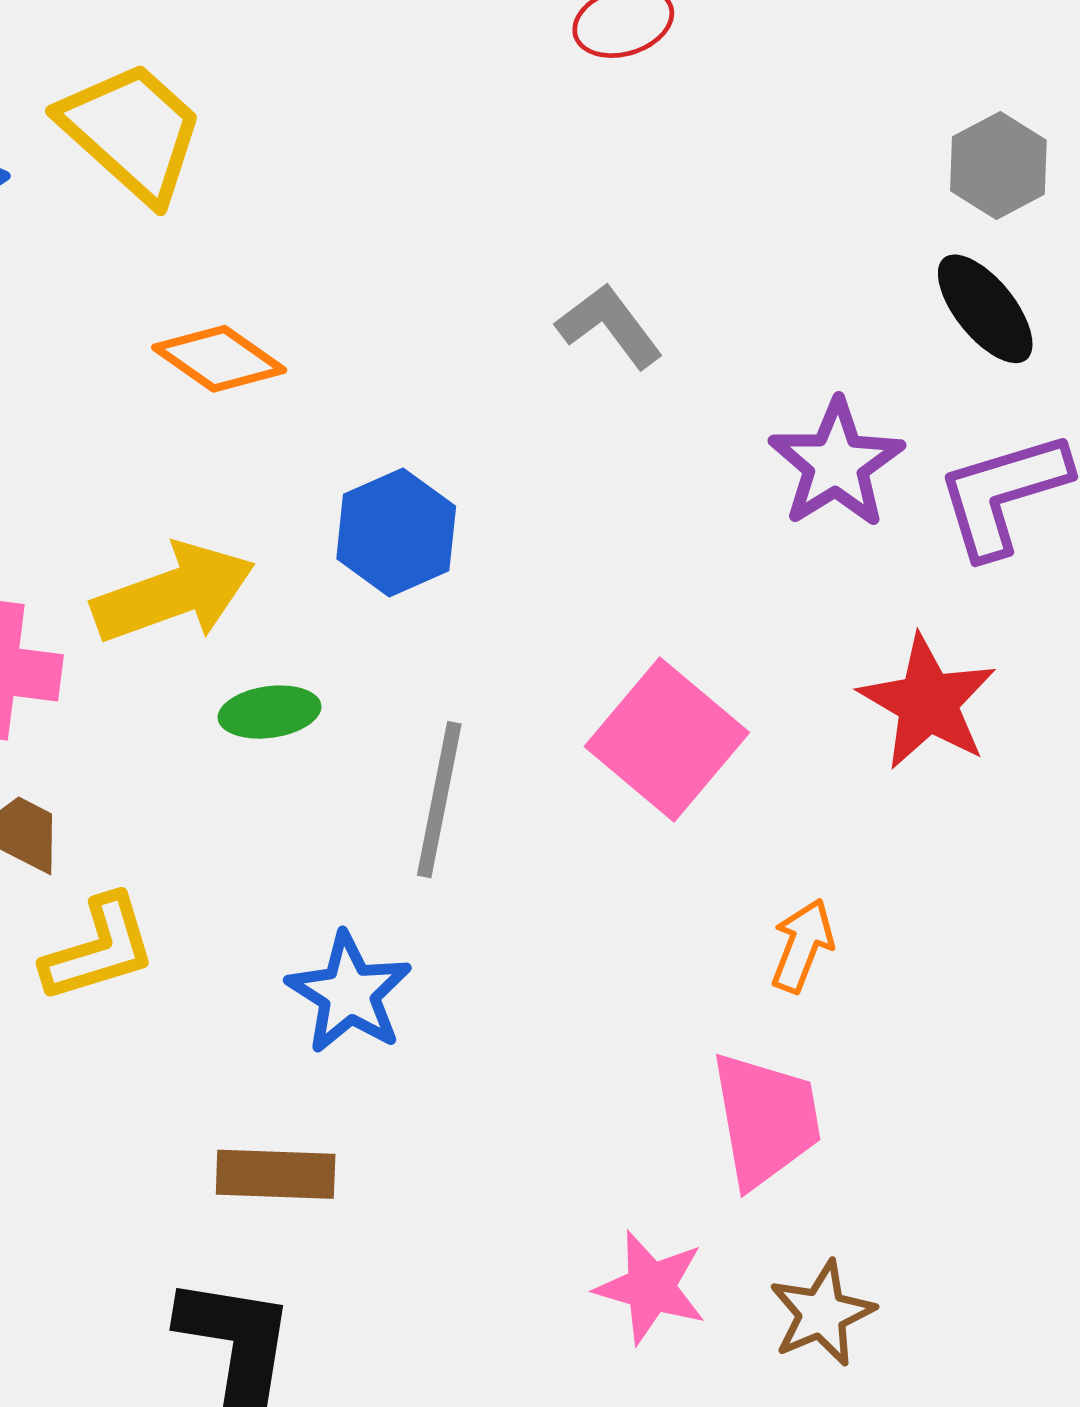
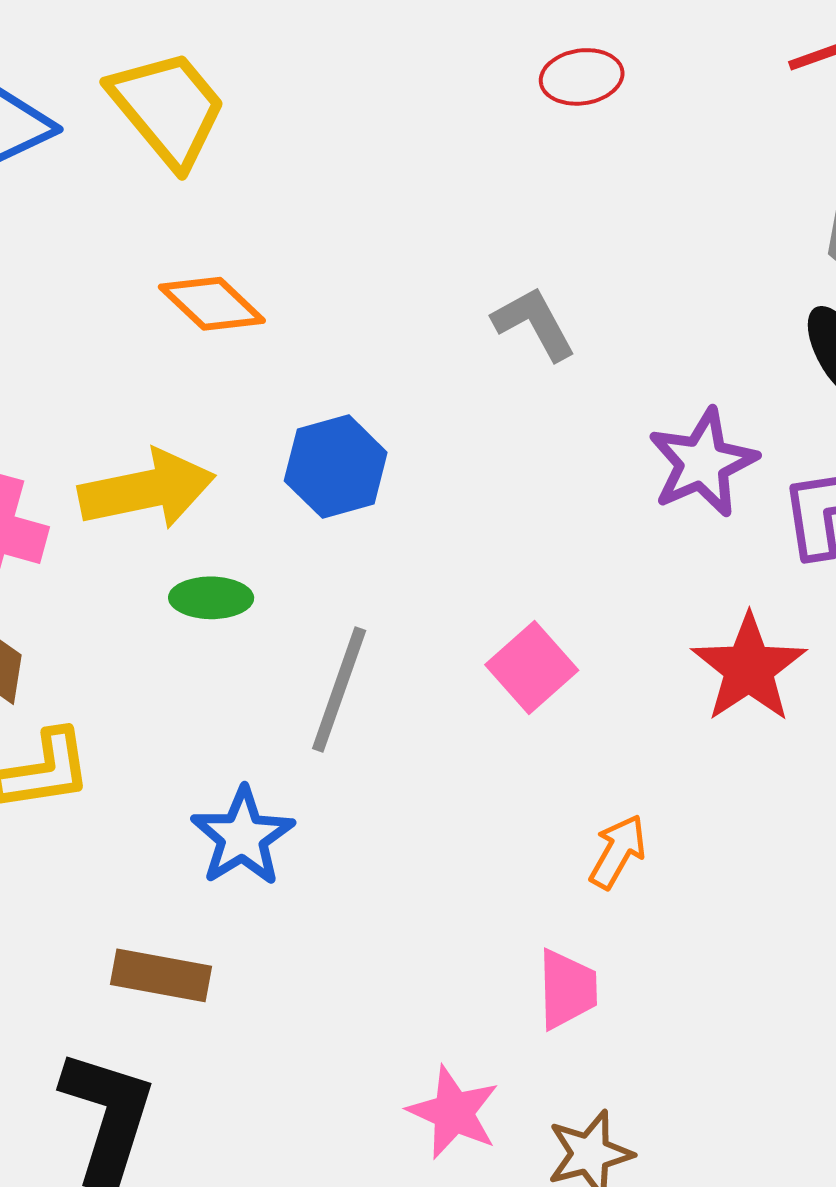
pink square: (667, 739) -> (532, 667), size x0.7
pink trapezoid: (766, 1120) -> (567, 989), size x0.7

